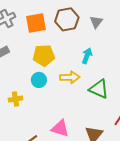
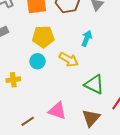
yellow arrow: (70, 77) -> (69, 60), turned 30
green triangle: (99, 89) -> (94, 84), moved

